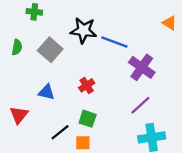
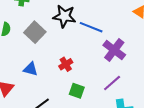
green square: (88, 119) -> (77, 91), moved

